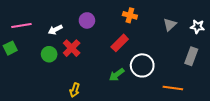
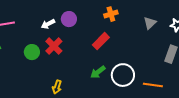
orange cross: (130, 15) -> (111, 14), turned -32
white arrow: (55, 30) -> (48, 24), moved
white circle: (142, 65) -> (123, 75), moved

